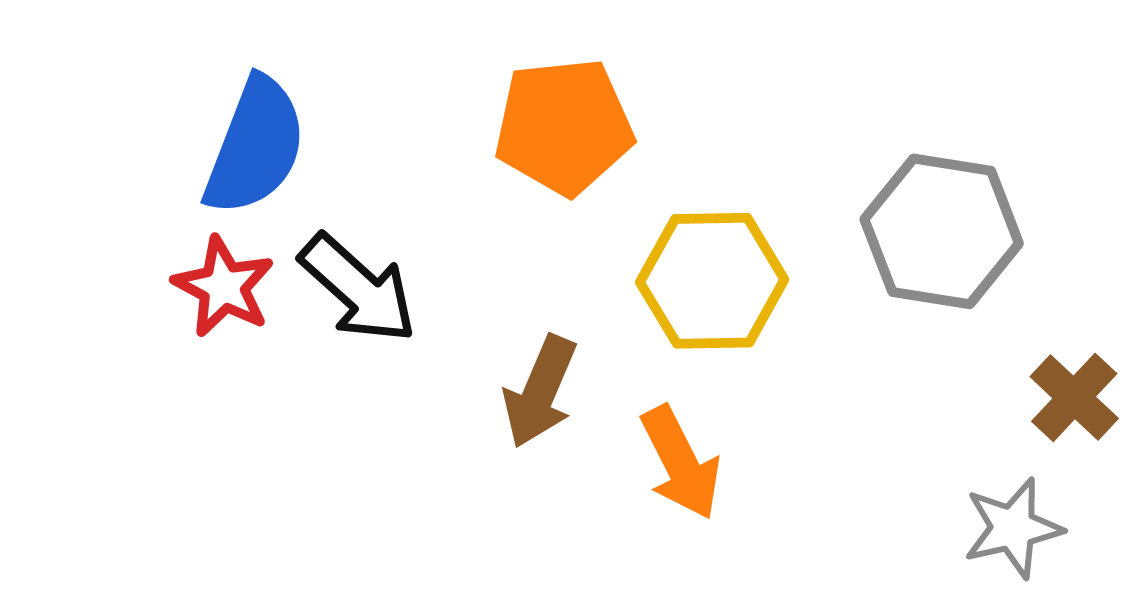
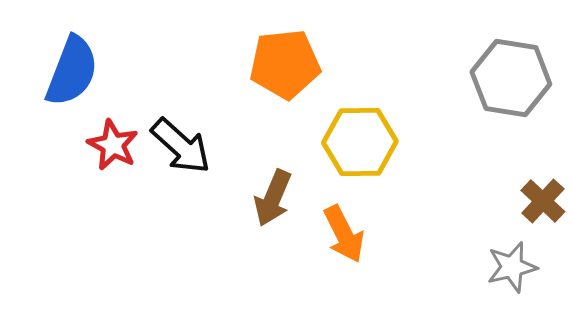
blue semicircle: (255, 146) -> (72, 71), moved
gray hexagon: (942, 231) -> (511, 78), moved

